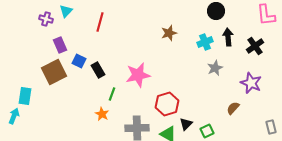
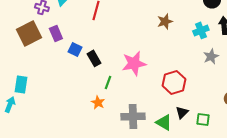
brown square: (54, 72) -> (29, 33), moved
red hexagon: (167, 104) -> (174, 82), moved
green square: (207, 131) -> (203, 119), turned 32

